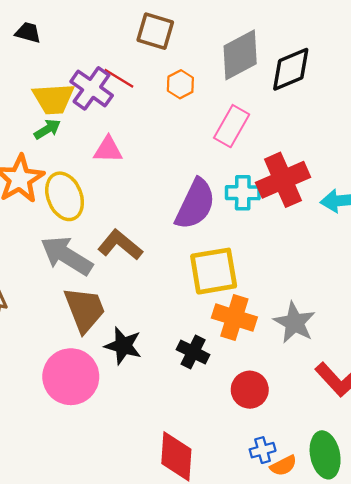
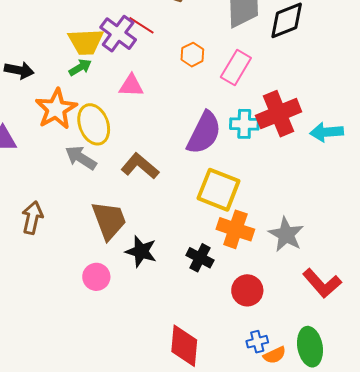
orange hexagon: (180, 84) -> (192, 55), moved
gray arrow: (67, 256) -> (81, 158), moved, size x0.7
yellow square: (214, 271) -> (219, 190), turned 30
pink circle: (71, 377) -> (96, 277), size x0.6

